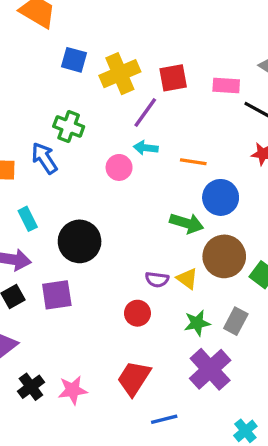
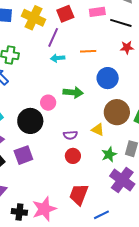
yellow cross: (120, 74) -> (34, 18), turned -30
orange line: (193, 162) -> (88, 51), moved
pink circle: (119, 167) -> (48, 103), moved
green arrow: (187, 223) -> (73, 92), moved
purple semicircle: (157, 280) -> (70, 135), moved
black cross: (31, 387) -> (19, 212), turned -35
pink star: (73, 390) -> (44, 209), size x1.4

